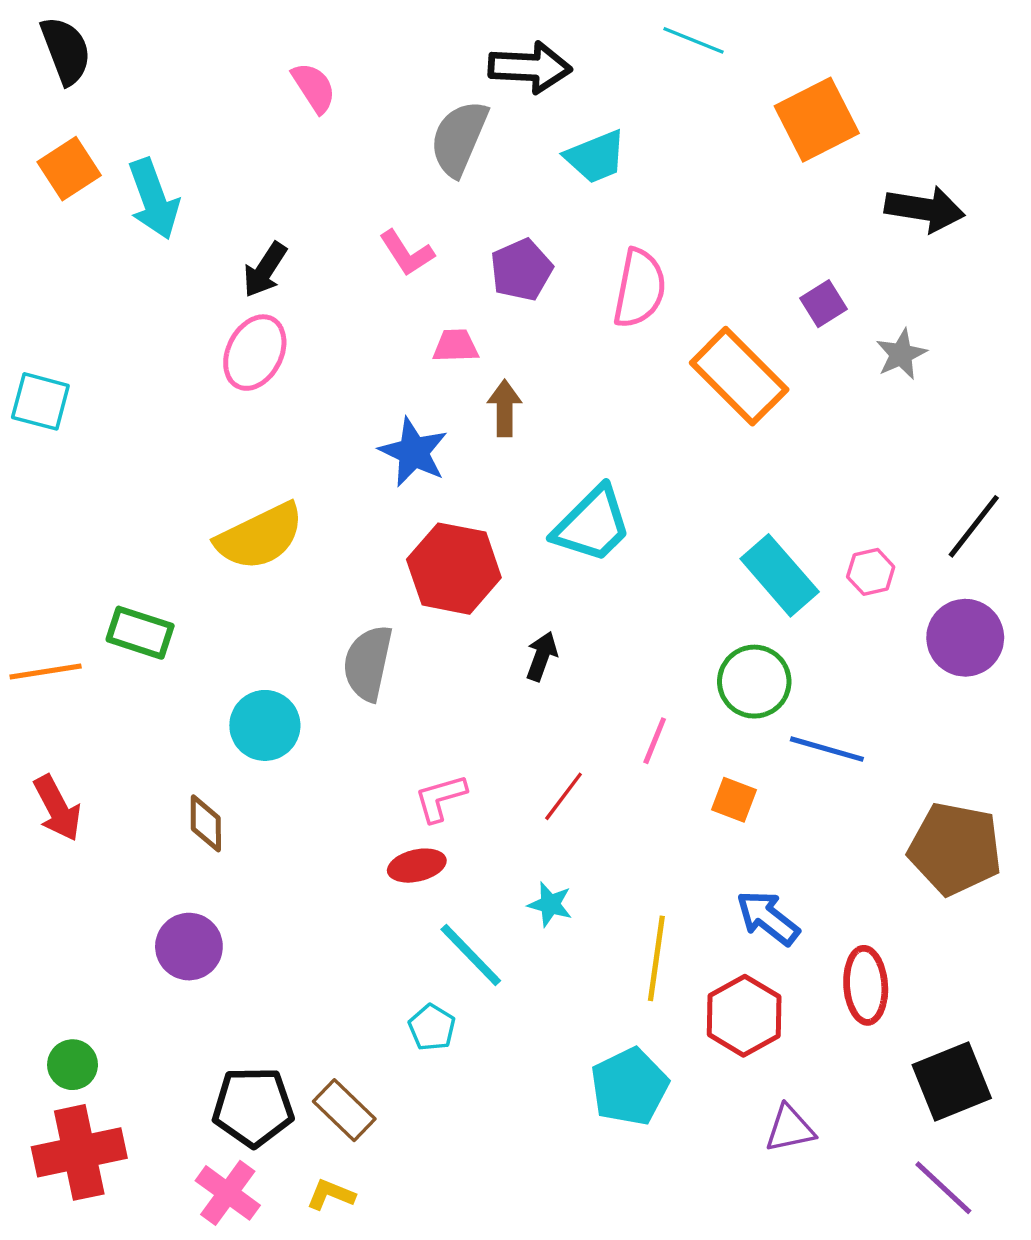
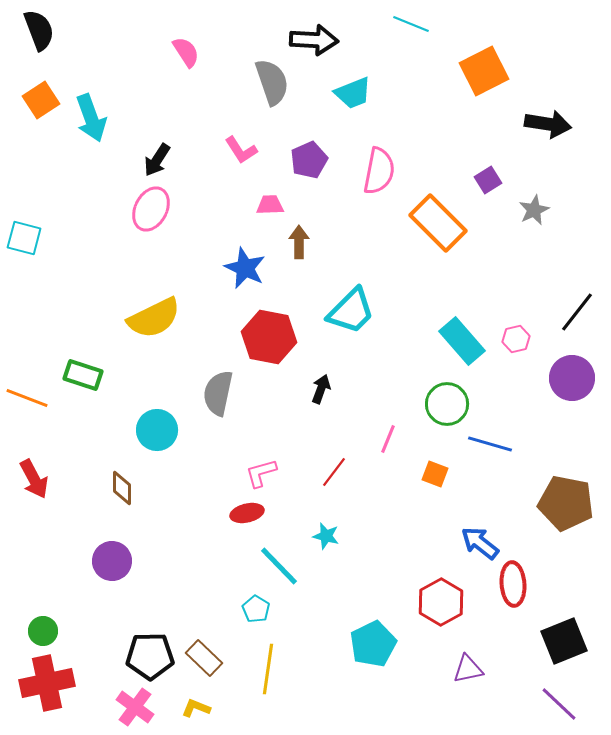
gray semicircle: (459, 138) -> (272, 82), turned 138
orange line: (46, 671) -> (27, 398), turned 30
blue arrow: (768, 918) -> (480, 543), moved
yellow line: (656, 958) -> (268, 669), moved

